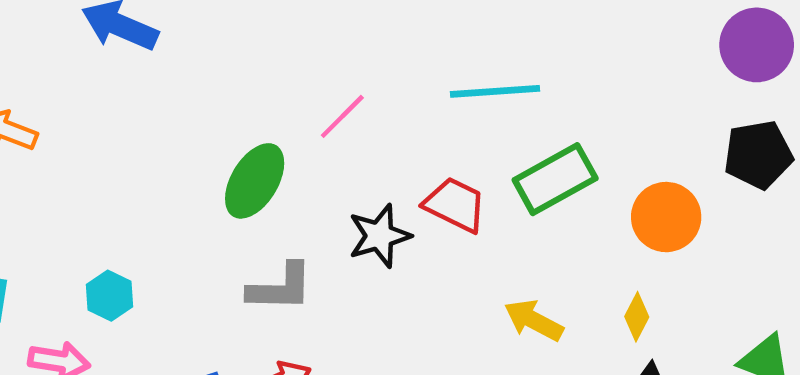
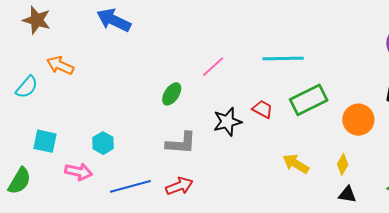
green ellipse: (255, 181) -> (172, 94), size x0.7
red trapezoid: (455, 205) -> (262, 109), size x0.7

